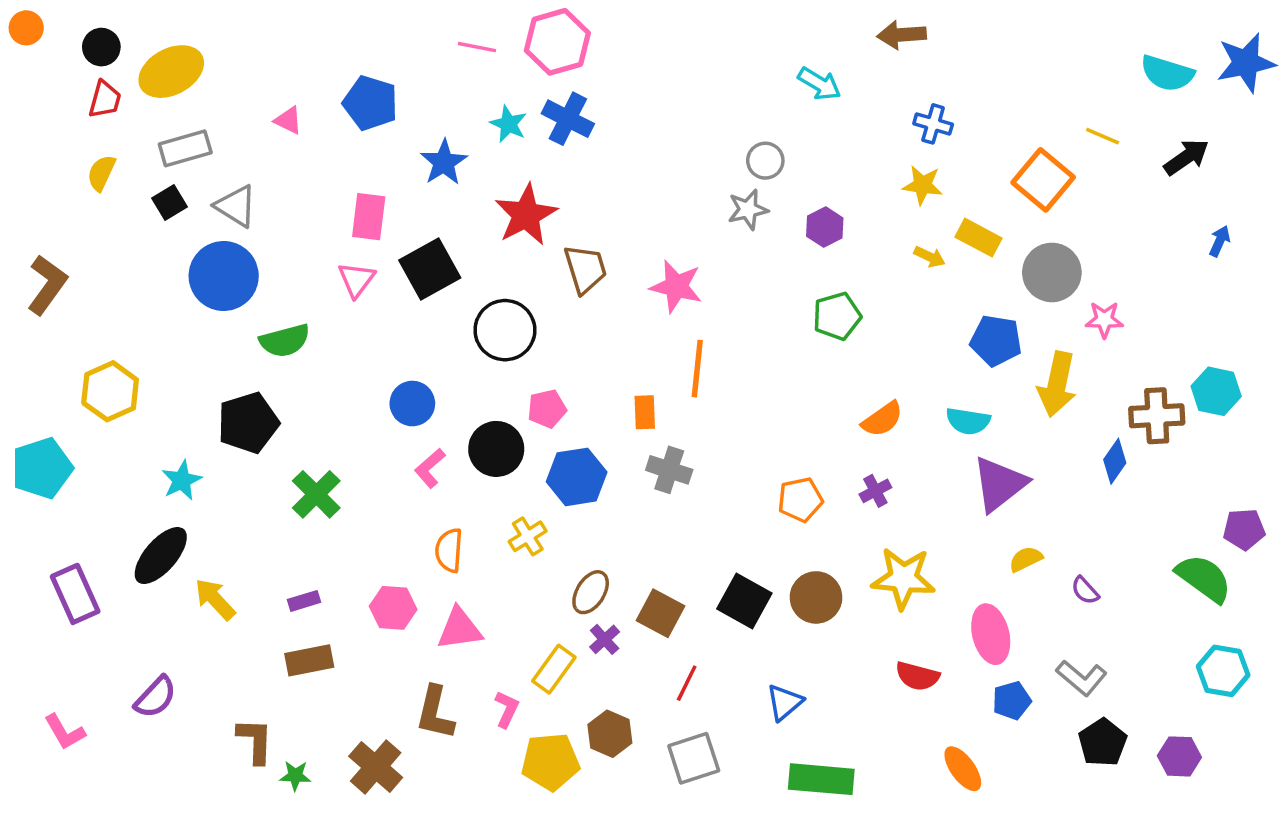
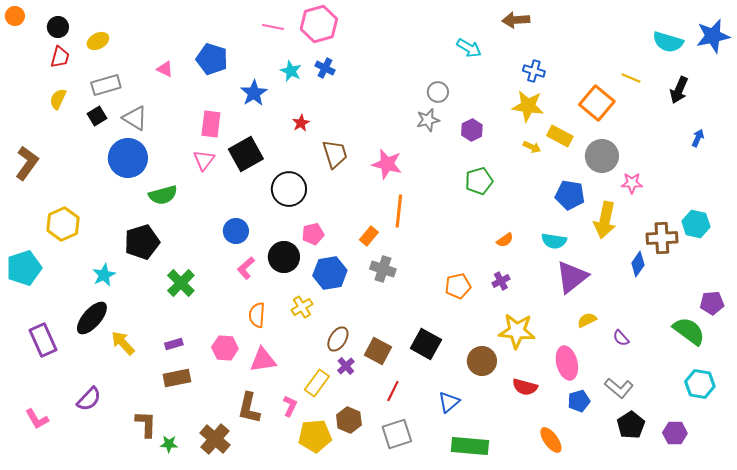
yellow ellipse: (171, 72) -> (98, 41), size x0.6
blue cross: (568, 119) -> (325, 68), size x0.7
black arrow: (1186, 157) -> (679, 90), turned 148
yellow star: (923, 185) -> (528, 106), size x1.4
red star: (526, 215) -> (301, 123), size x0.5
orange rectangle: (645, 412) -> (369, 236), turned 42
orange semicircle: (882, 419) -> (505, 240), size x0.7
brown circle: (816, 597) -> (482, 361), moved

